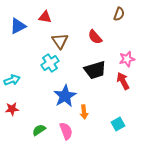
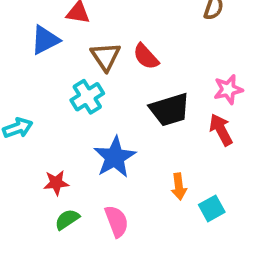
blue triangle: (18, 26) -> (45, 40), moved
red semicircle: (95, 37) -> (146, 56), moved
red star: (12, 109) -> (56, 183), moved
orange arrow: (84, 112) -> (179, 186), moved

